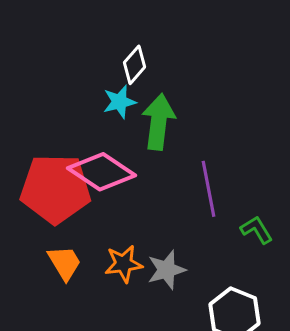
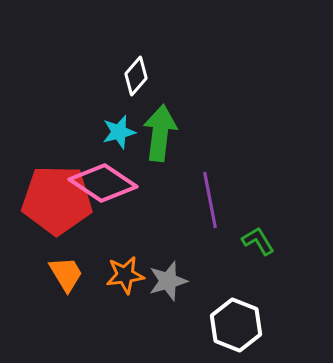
cyan star: (120, 102) -> (119, 132), moved

